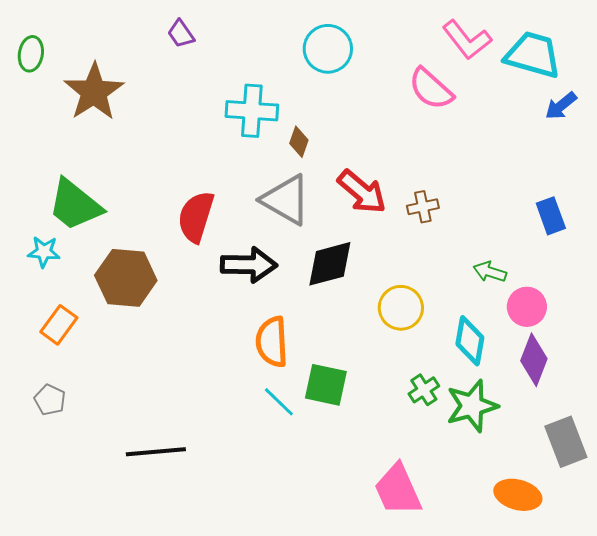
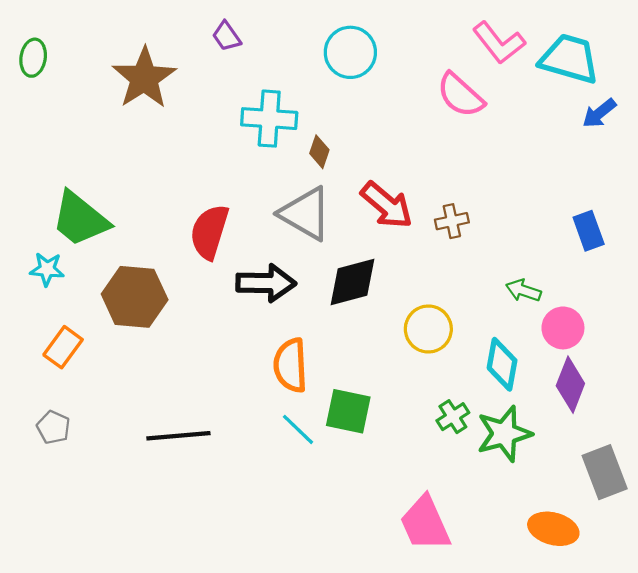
purple trapezoid: (181, 34) -> (226, 36), moved
brown star: (94, 92) -> (144, 78), moved
black line: (156, 452) -> (178, 436), moved

